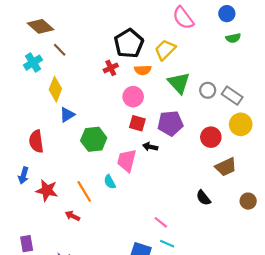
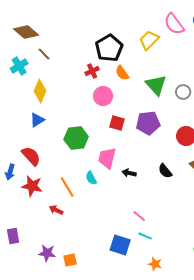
pink semicircle: (183, 18) -> (174, 24), moved
yellow trapezoid: (165, 50) -> (149, 40), moved
orange semicircle: (143, 70) -> (122, 73), turned 56
pink circle: (133, 97) -> (103, 96), moved
blue triangle: (67, 115) -> (37, 120), moved
red semicircle: (36, 141) -> (31, 156), moved, turned 145
black arrow: (150, 147) -> (129, 173), moved
black semicircle: (203, 198) -> (165, 171), moved

